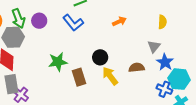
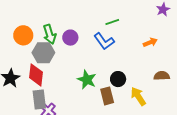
black circle: (100, 57) -> (118, 79), moved
green star: (58, 62) -> (87, 80), turned 30
brown semicircle: (137, 68) -> (162, 76), moved

